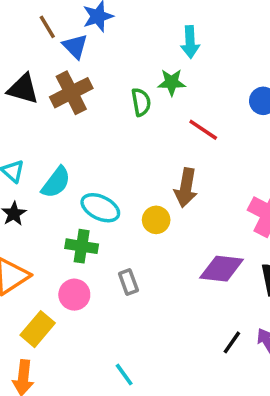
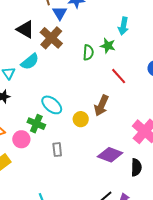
brown cross: (71, 93) -> (51, 38), turned -35
cyan semicircle: (56, 182) -> (30, 62), moved
pink circle: (74, 295) -> (21, 139), moved

